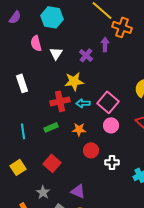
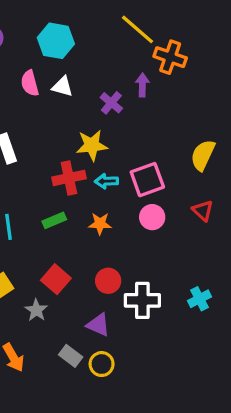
white triangle: (56, 53) -> (62, 87), moved, turned -48
pink square: (108, 102) -> (147, 180), turned 30
red circle: (91, 150) -> (108, 281), moved
white cross: (112, 162) -> (142, 300), moved, size x1.5
gray star: (43, 192) -> (36, 310), moved

